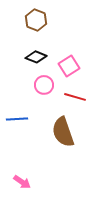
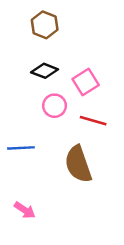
pink arrow: (22, 182) -> (25, 210), moved

